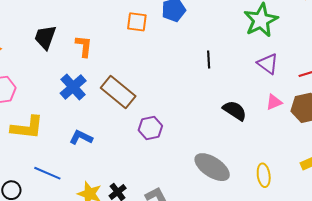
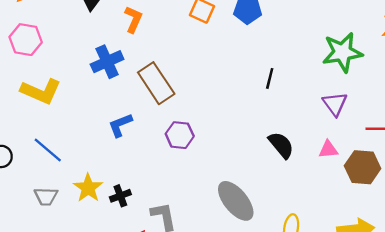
blue L-shape: (81, 137) -> (120, 125), moved, turned -65

